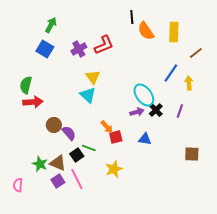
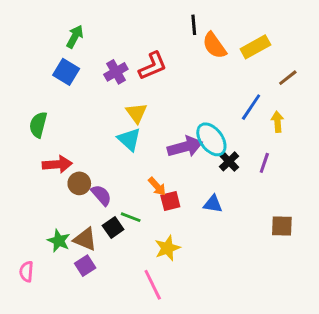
yellow rectangle: (174, 32) -> (255, 47), turned 60
red arrow: (33, 102) -> (57, 164), moved
purple arrow: (137, 112) -> (185, 147), moved, size x1.6
pink line: (77, 179) -> (153, 285), moved

